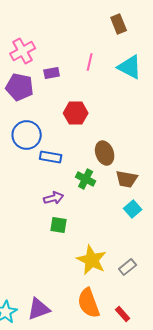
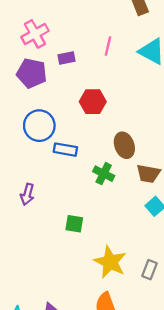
purple arrow: (54, 198) -> (27, 194), moved, turned 120
gray rectangle: (128, 267) -> (149, 270), turned -30

